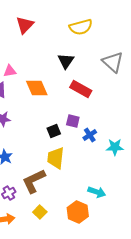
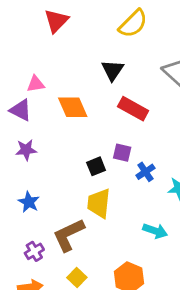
yellow semicircle: (81, 27) -> (133, 24), turned -30
cyan arrow: (97, 192) -> (155, 231), moved

